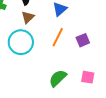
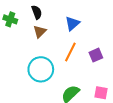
cyan circle: (21, 42) -> (41, 69), moved

